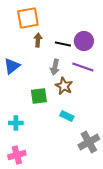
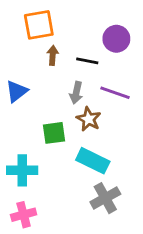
purple circle: (84, 41) -> (116, 39), moved
cyan rectangle: (67, 116) -> (93, 161), size x1.6
cyan cross: (16, 123) -> (22, 170), size x1.5
gray cross: (89, 142) -> (105, 198), moved

